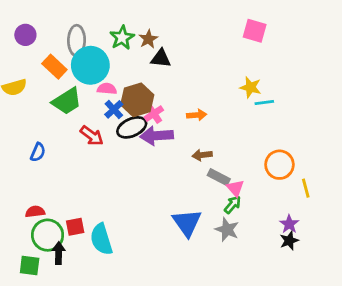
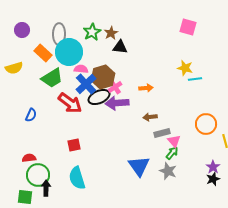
blue cross: (114, 109) -> (86, 84), size x1.5
red arrow: (92, 136) -> (70, 103), size x1.4
gray rectangle: (219, 177) -> (162, 133), turned -42
red square: (75, 227) -> (74, 145), moved

